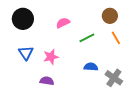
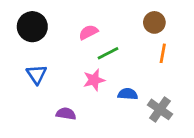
green line: (87, 38) -> (108, 53), moved
orange line: (116, 38) -> (163, 53), turned 40
pink star: (51, 57) -> (94, 80), moved

